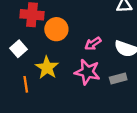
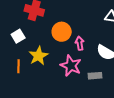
orange circle: (56, 29) -> (62, 32), moved
pink arrow: (93, 44) -> (80, 43), turned 104

